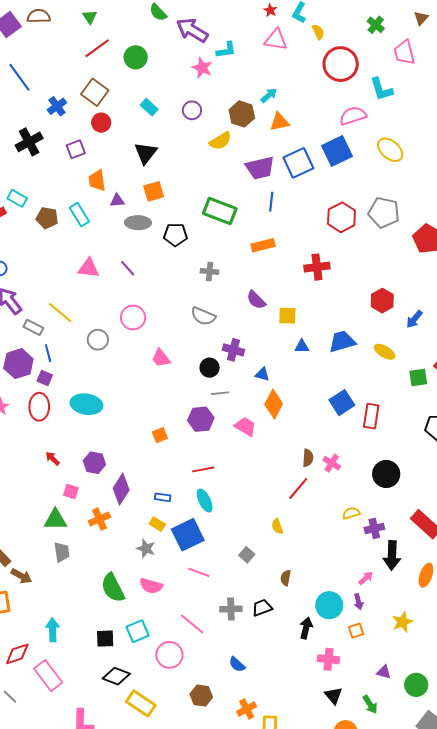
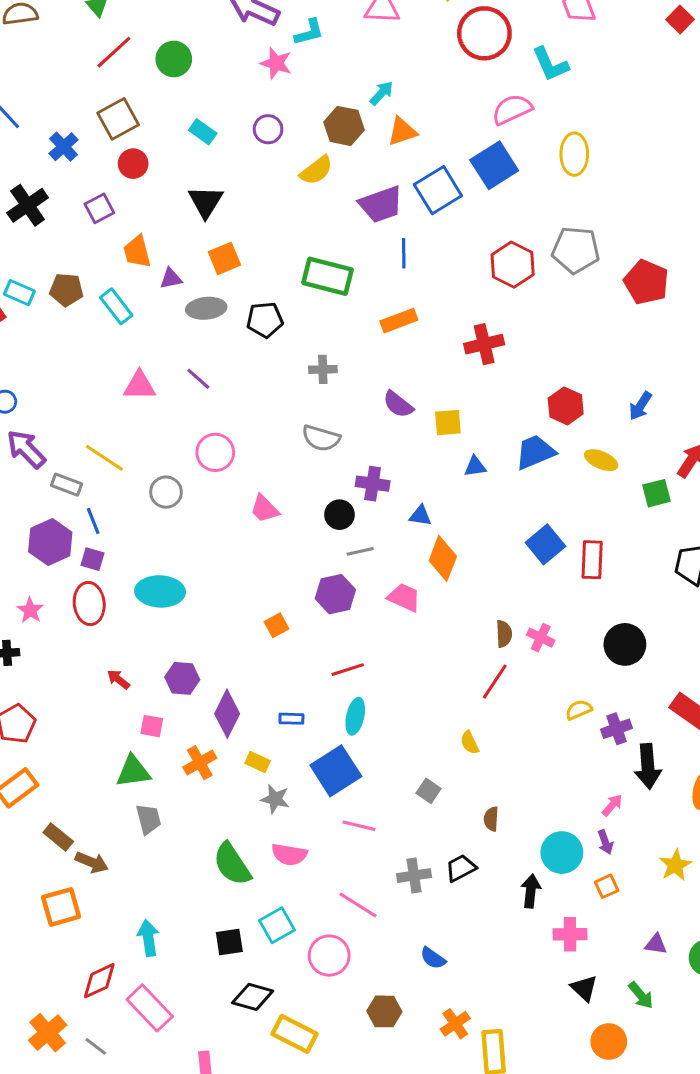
brown square: (95, 92) -> (118, 119), turned 32
yellow ellipse: (390, 150) -> (574, 154), turned 56
brown pentagon: (47, 218) -> (66, 290), moved
red hexagon: (382, 301) -> (566, 406), moved
cyan ellipse: (205, 501) -> (355, 716), turned 45
yellow rectangle: (157, 524) -> (258, 762), moved

